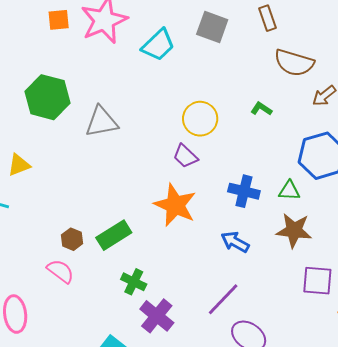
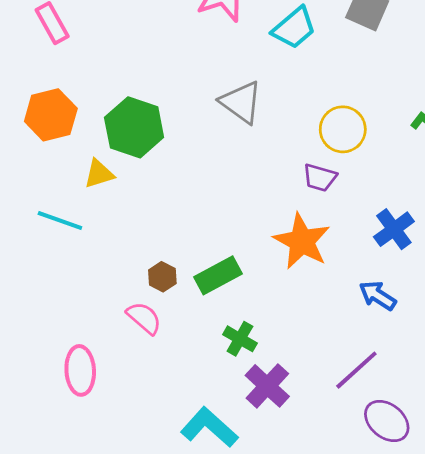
green hexagon: (48, 97) -> (134, 127), moved
gray triangle: (102, 122) -> (241, 102), moved, turned 42
purple trapezoid: (185, 156) -> (320, 178), turned -32
blue cross: (244, 191) -> (394, 229), turned 36

